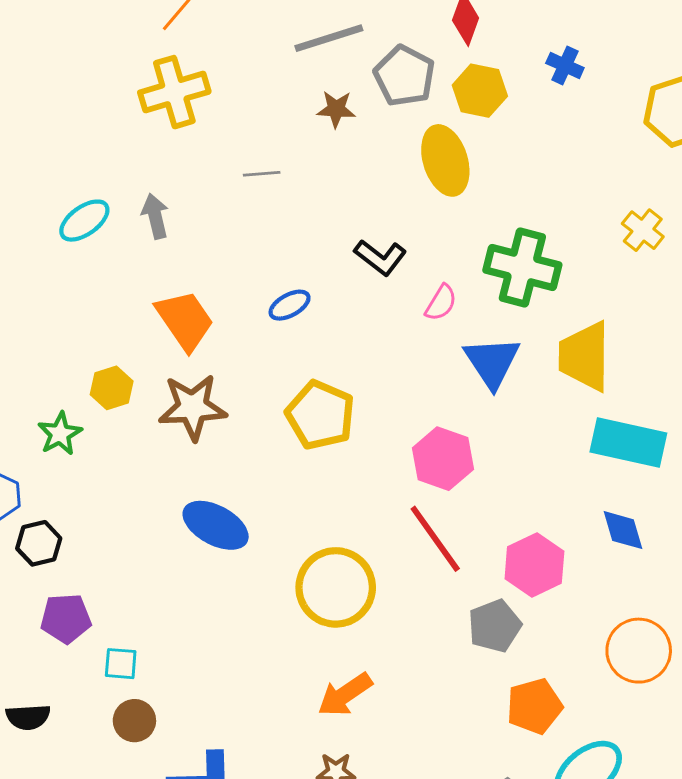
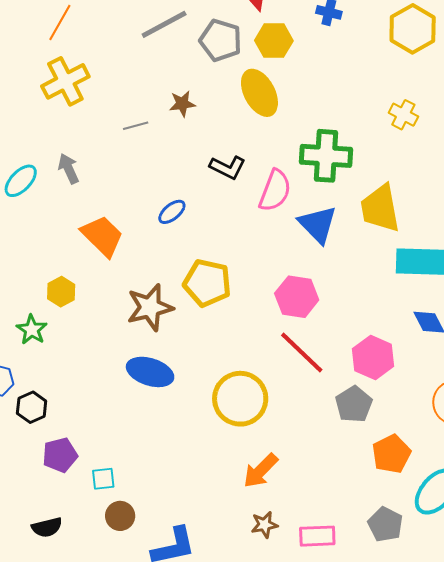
brown star: (336, 109) -> (182, 104), moved
pink semicircle: (441, 303) -> (275, 191), size x1.6
brown star: (193, 407) -> (150, 307), moved

